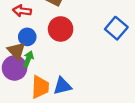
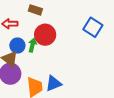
green arrow: (28, 59) -> (32, 45), moved

